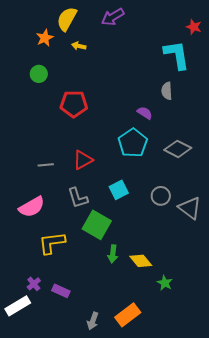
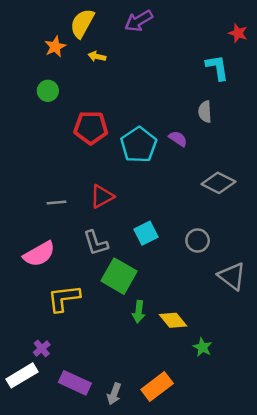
cyan L-shape: (177, 55) -> (217, 67), size x0.7
cyan pentagon: (133, 143) -> (139, 145), moved
gray triangle: (190, 208) -> (232, 276), moved
purple rectangle: (61, 291) -> (75, 383), moved, size x1.4

